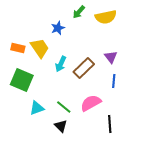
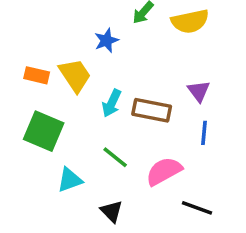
brown rectangle: (84, 68) -> (152, 110), turned 55
green line: (64, 107) -> (115, 157), moved
black line: (110, 124) -> (197, 208), turned -66

